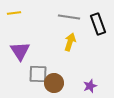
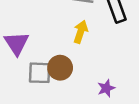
brown circle: (54, 83) -> (60, 68), moved

